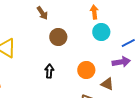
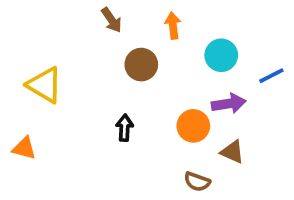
orange arrow: (94, 12) -> (173, 26), moved
purple arrow: (121, 62) -> (229, 104), moved

